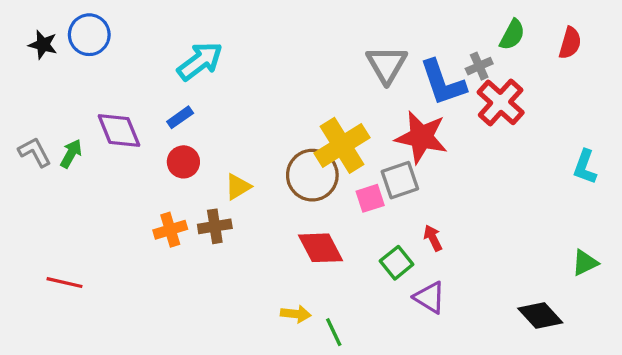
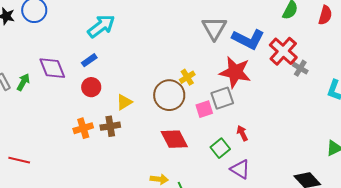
gray cross: (479, 66) -> (300, 68), moved, turned -35
blue L-shape: (443, 83) -> (248, 39), turned -44
yellow cross: (342, 145) -> (187, 77), size x0.5

